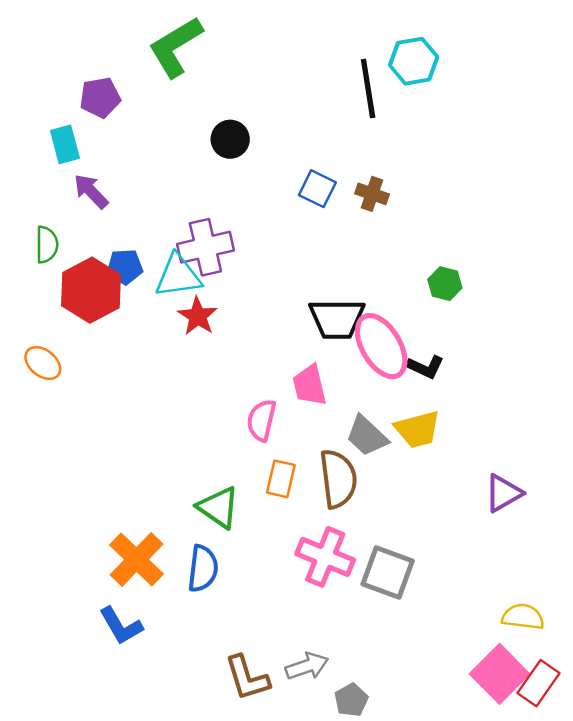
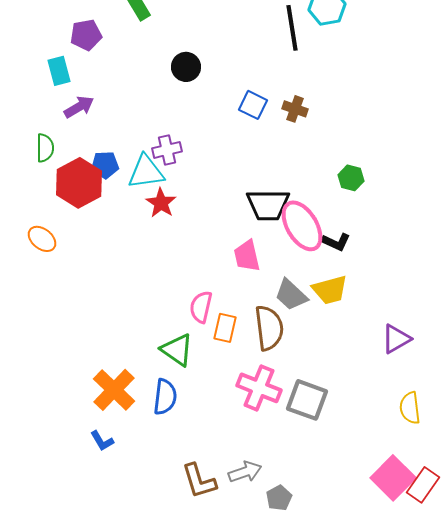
purple arrow: (91, 191) -> (79, 107), turned 104
purple cross: (205, 247) -> (167, 150), size x0.7
pink semicircle: (261, 420) -> (201, 307), moved
yellow semicircle: (523, 617) -> (410, 408), moved, turned -104
blue L-shape: (121, 626) -> (102, 441), size x0.7

